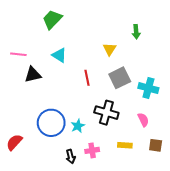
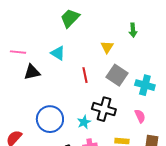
green trapezoid: (52, 19) -> (70, 18), moved
gray square: (120, 78) -> (117, 75), turned -30
cyan star: (78, 126) -> (84, 122), moved

